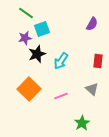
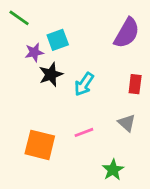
green line: (26, 13) -> (19, 18), moved
purple semicircle: (92, 24) -> (127, 33), size x1.6
orange square: (29, 89) -> (40, 145), moved, turned -30

